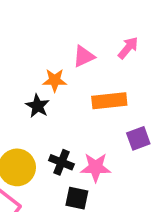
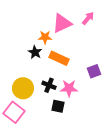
pink triangle: (84, 56) -> (62, 23), size x1.5
orange rectangle: (109, 101) -> (59, 58), moved, turned 30

